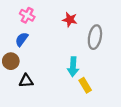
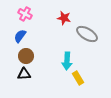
gray ellipse: (95, 37) -> (87, 34), turned -70
brown circle: (11, 61) -> (26, 56), moved

